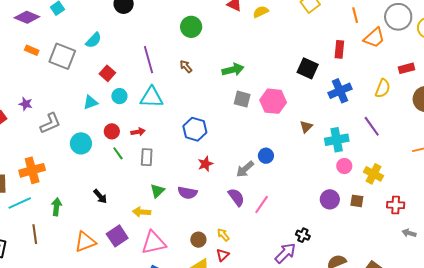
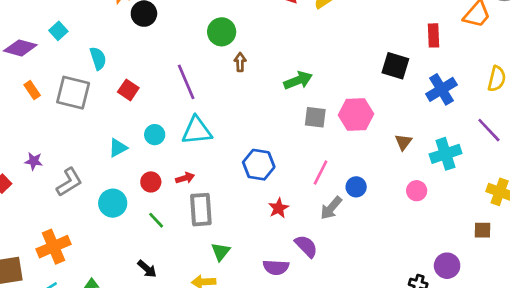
green circle: (191, 27) -> (222, 32), moved
cyan semicircle: (94, 40) -> (98, 58), moved, turned -54
orange rectangle: (32, 50) -> (32, 90), turned 40
brown arrow: (186, 66) -> (240, 62), moved, turned 48
red square: (107, 73) -> (128, 90), moved
green line: (118, 153) -> (156, 220), moved
gray rectangle: (147, 157) -> (201, 210), size x1.4
pink circle: (344, 166) -> (417, 191), moved
purple semicircle: (187, 193) -> (276, 267), moved
purple semicircle: (236, 197) -> (306, 246), moved
purple circle: (330, 199) -> (447, 266), moved
pink line: (262, 205) -> (321, 172), moved

